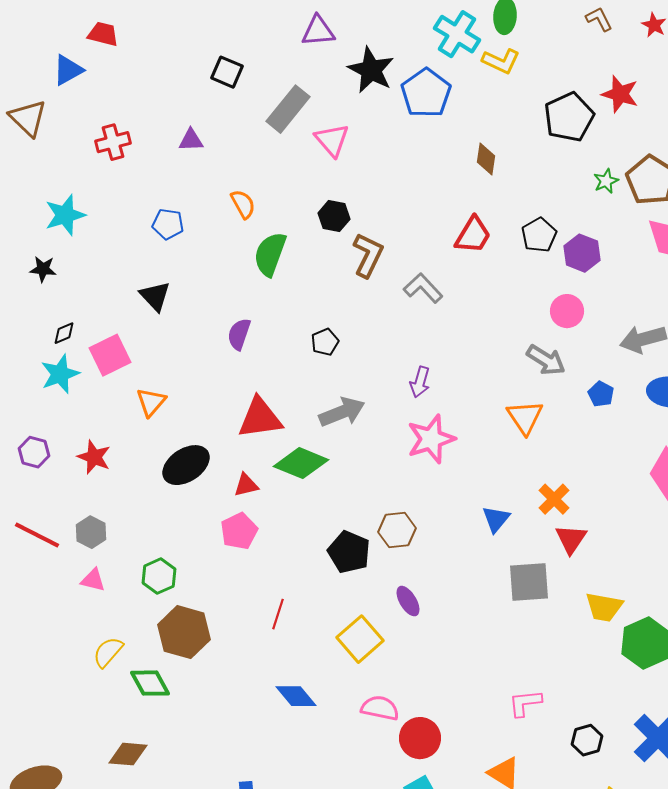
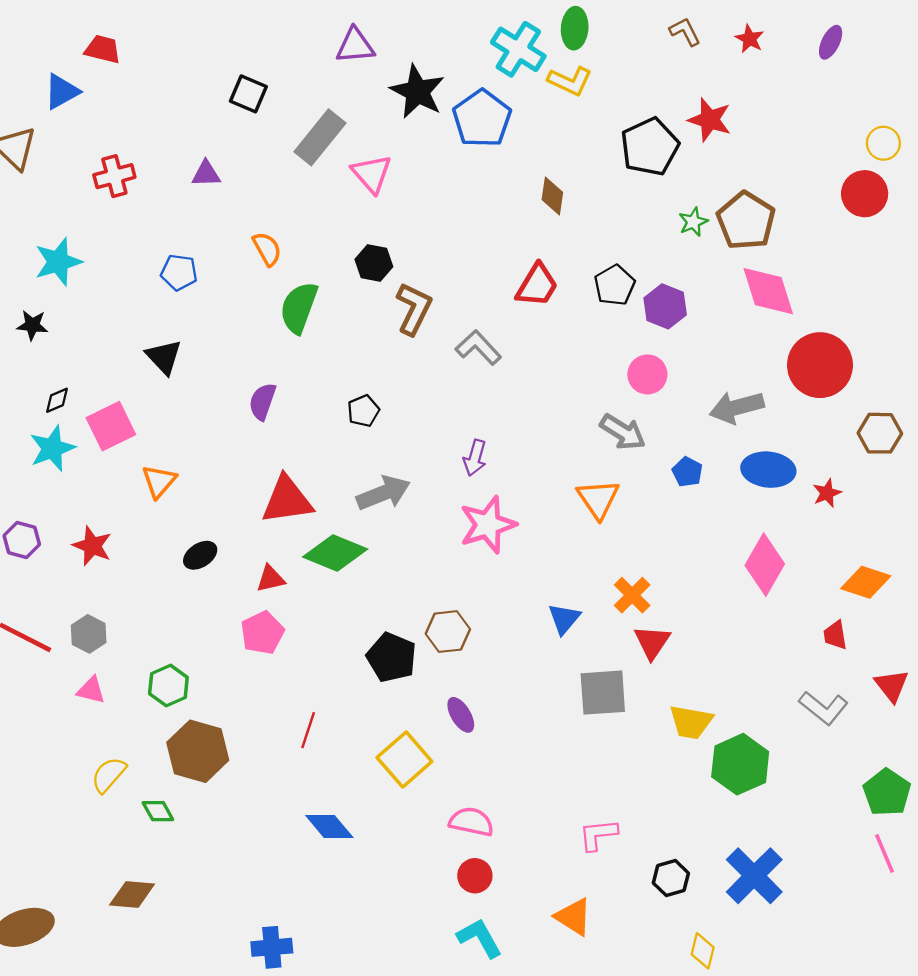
black ellipse: (186, 465) -> (200, 555), size x0.6
green diamond: (150, 683) -> (158, 811), size x0.7
pink semicircle: (380, 708) -> (471, 822), moved
red circle: (420, 738) -> (475, 876), size x0.7

